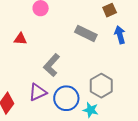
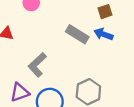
blue arrow: (120, 35) -> (103, 34), moved, turned -60

